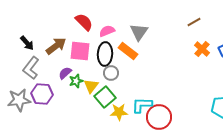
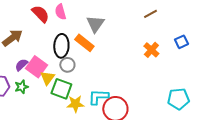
pink semicircle: (107, 31) -> (60, 12), moved, turned -84
orange cross: (202, 49) -> (151, 50), moved
pink square: (80, 51) -> (36, 67), moved, turned 30
green star: (76, 81) -> (21, 87), moved
green square: (105, 97) -> (61, 89), turned -30

